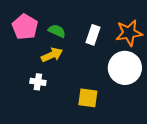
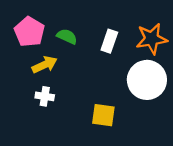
yellow arrow: (52, 55) -> (45, 65), moved

